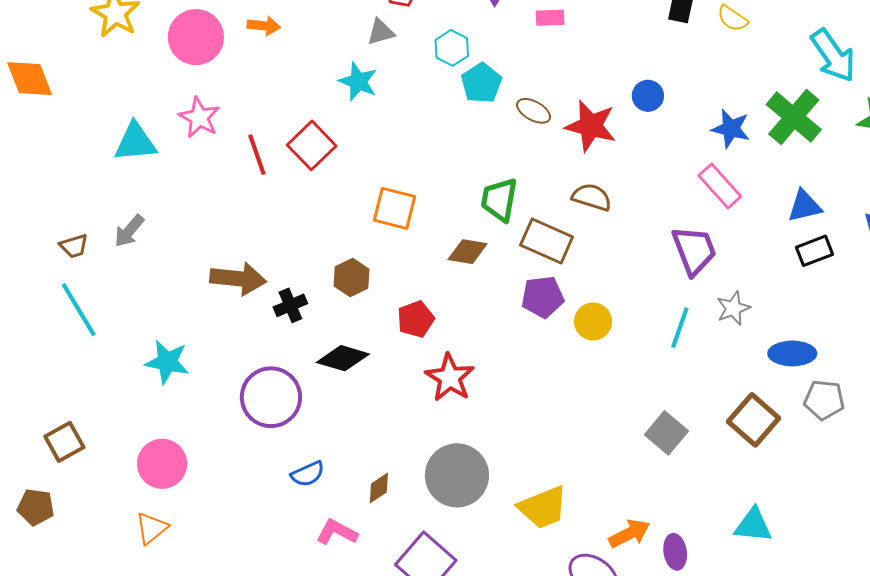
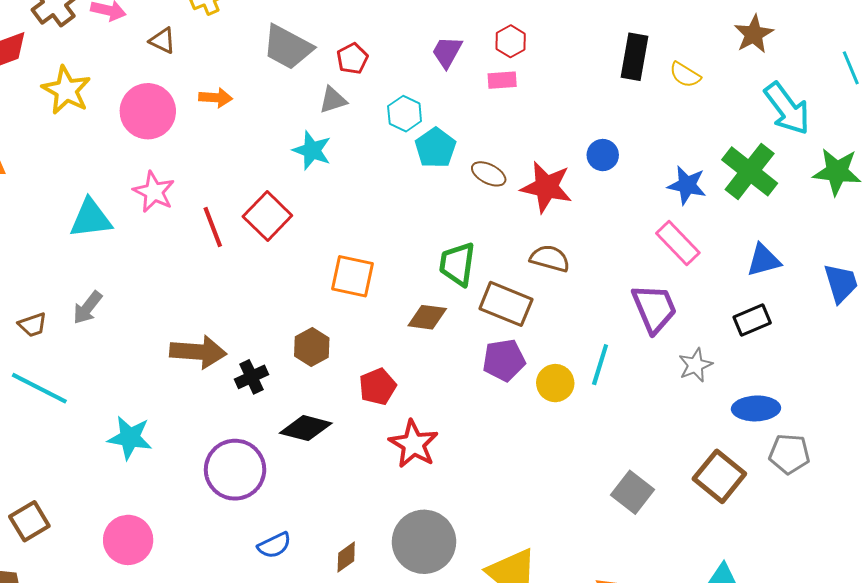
black rectangle: (814, 251) -> (752, 320), moved
cyan line: (79, 310) -> (39, 388), turned -30
cyan line: (680, 328) -> (600, 365), moved

